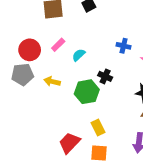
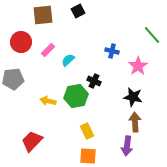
red circle: (30, 50) -> (21, 42), moved
yellow arrow: (52, 82) -> (48, 101), moved
red trapezoid: (69, 143) -> (32, 141), moved

